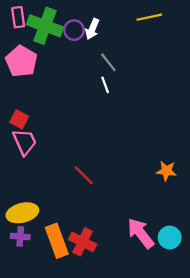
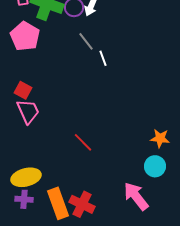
gray line: (108, 62) -> (86, 41), moved
cyan circle: (170, 238) -> (155, 166), moved

